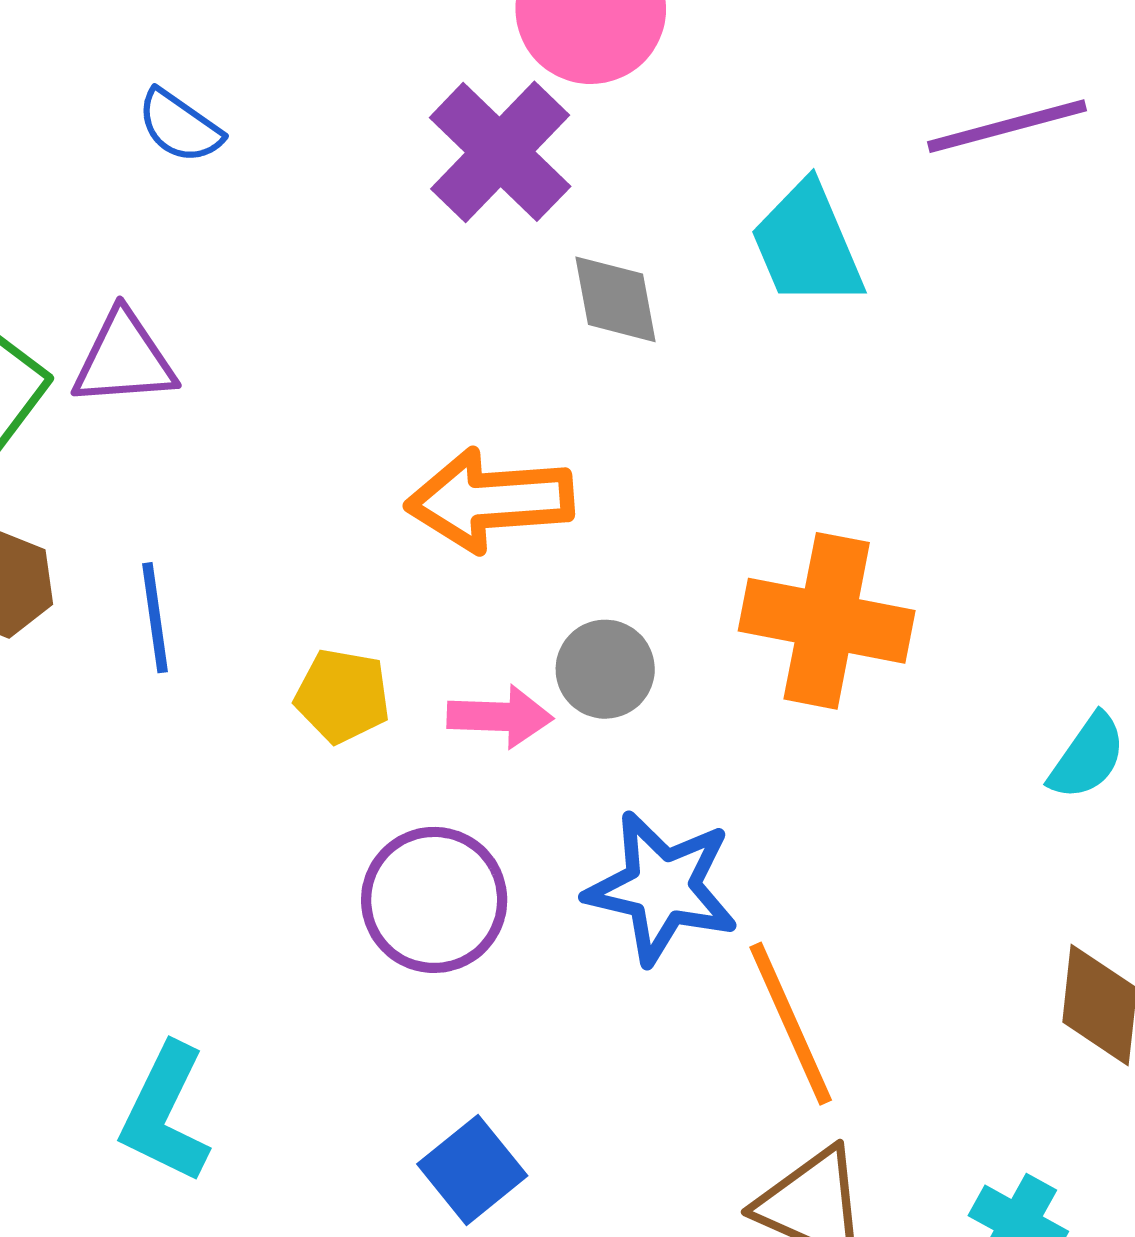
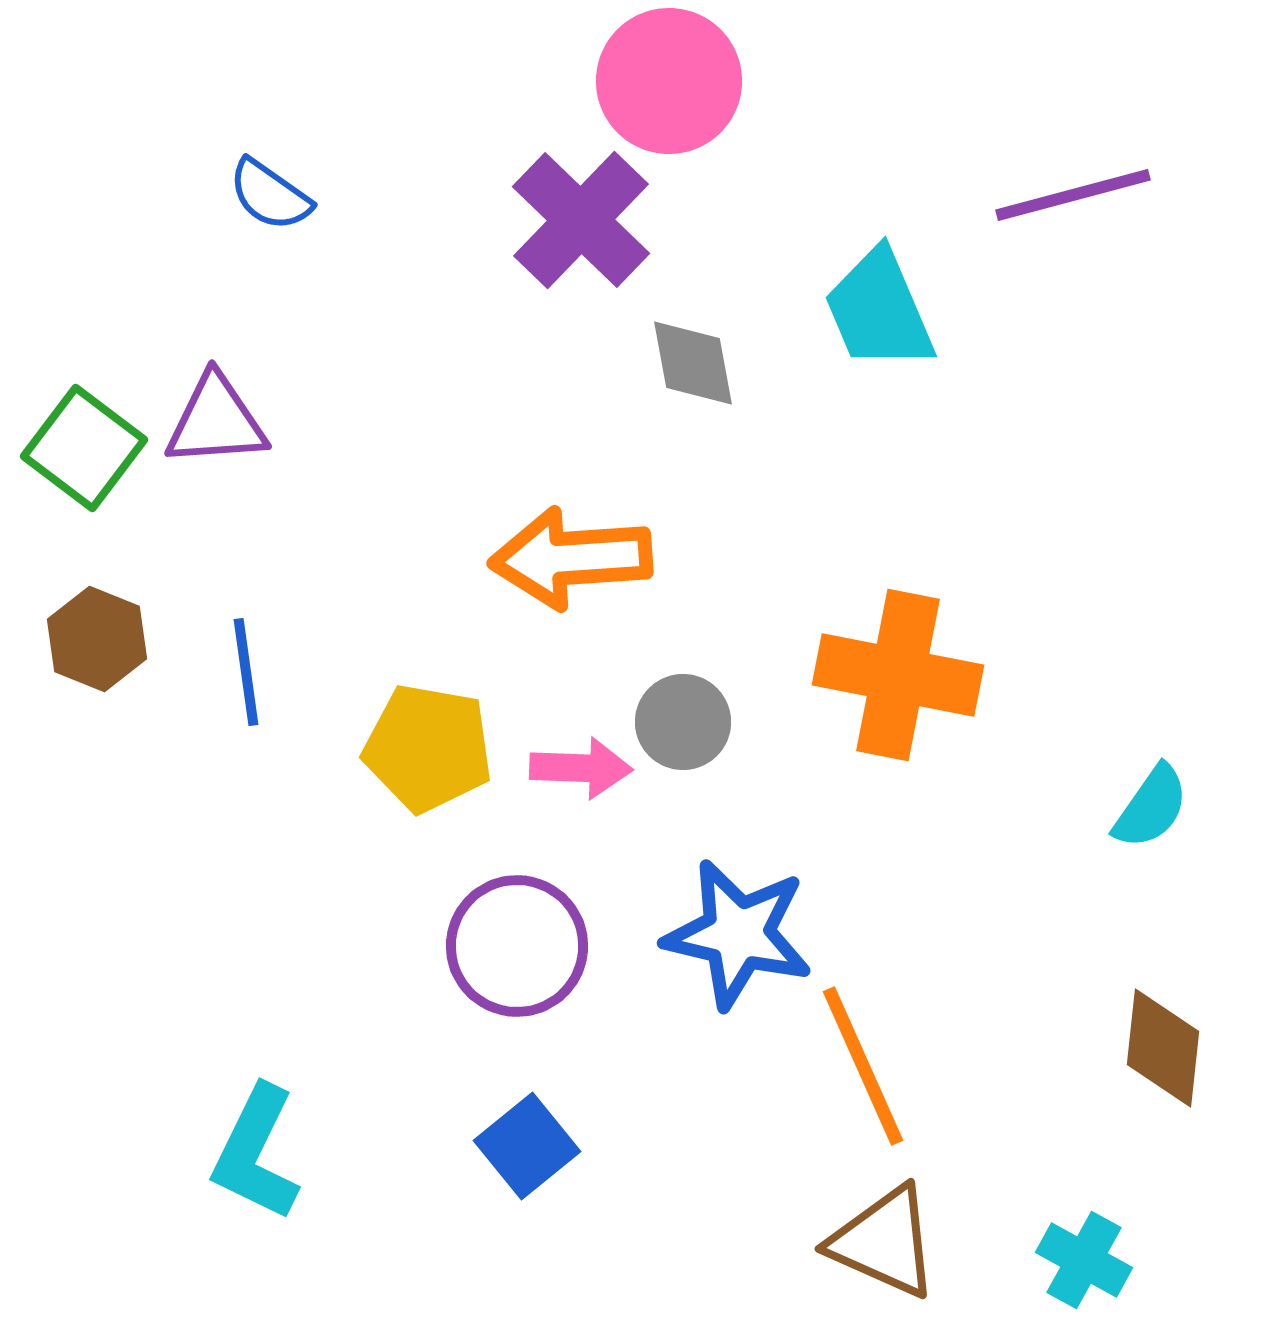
yellow pentagon: (342, 696) -> (428, 748), size x1.4
blue square: (472, 1170) -> (527, 1146), moved

